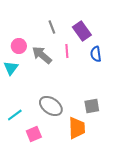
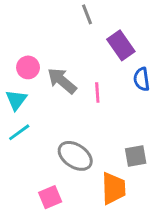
gray line: (52, 27) -> (87, 14), moved
pink line: (67, 51) -> (97, 93), moved
cyan line: (15, 115) -> (19, 132), moved

